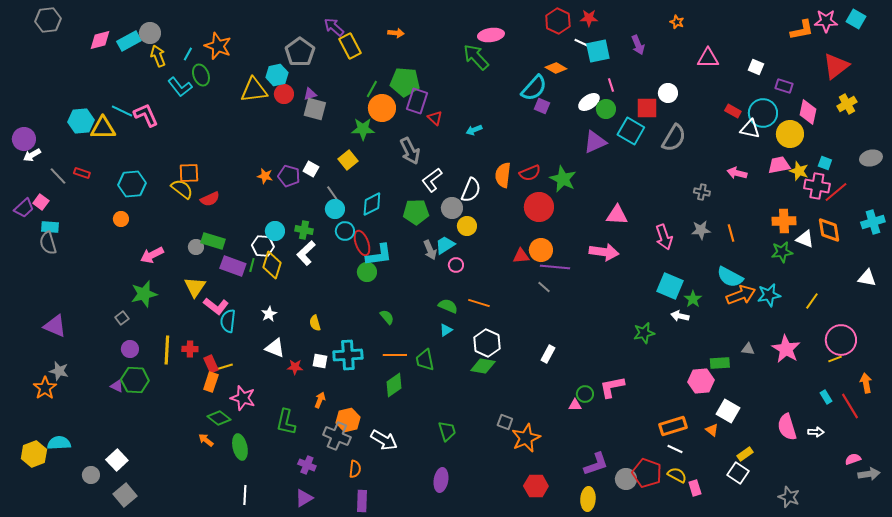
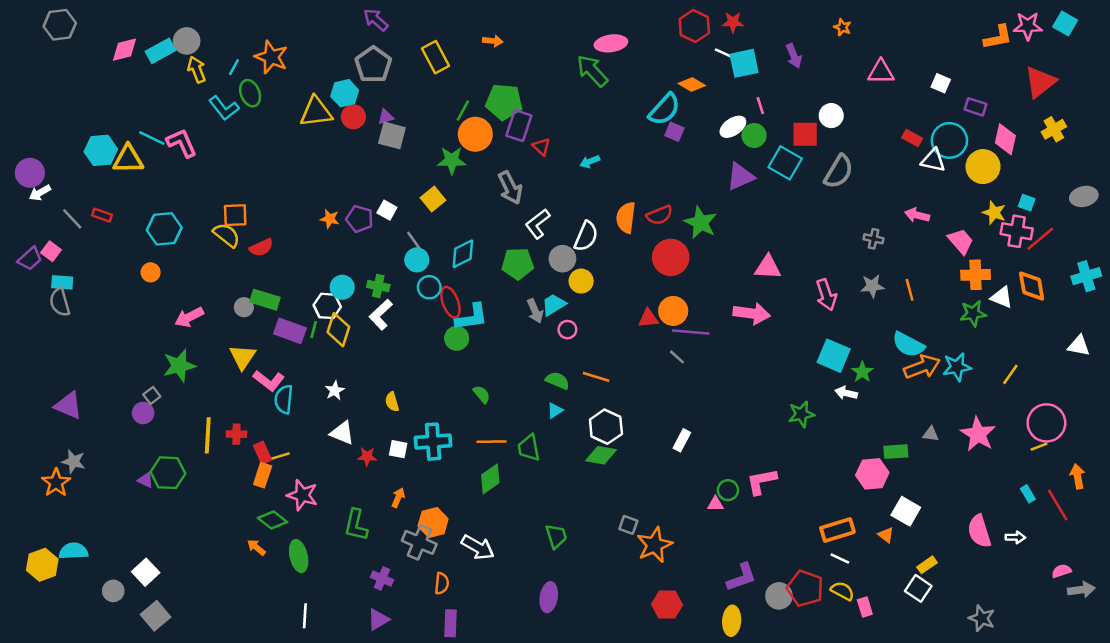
purple arrow: (334, 27) -> (376, 20), moved
pink trapezoid: (779, 165) -> (961, 241), moved, turned 60
purple circle: (130, 349) -> (143, 413), moved

